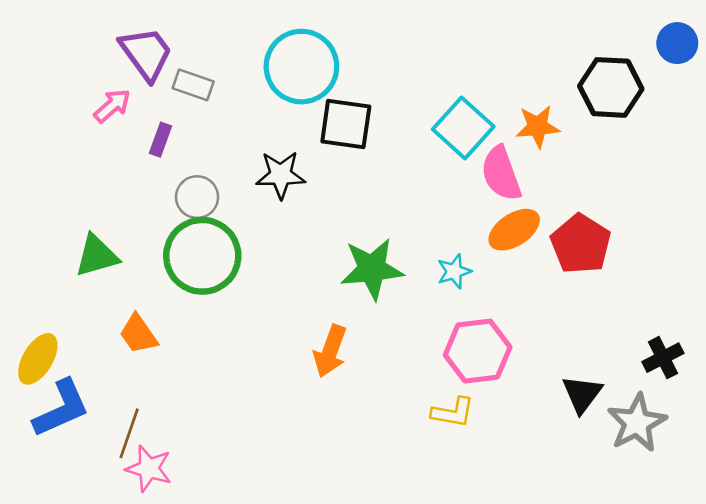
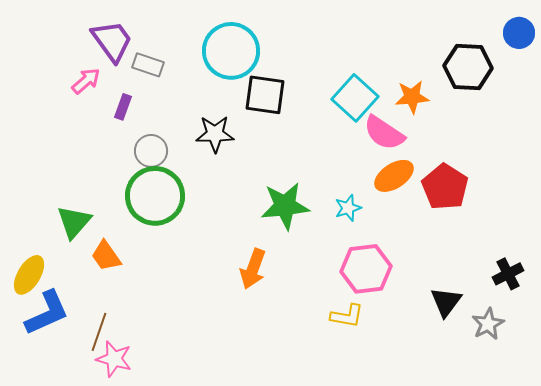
pink semicircle: (501, 174) -> (384, 133), turned -36
green triangle: (97, 256) -> (74, 222), moved, turned -33
gray star: (637, 423) -> (488, 324), size x0.7

